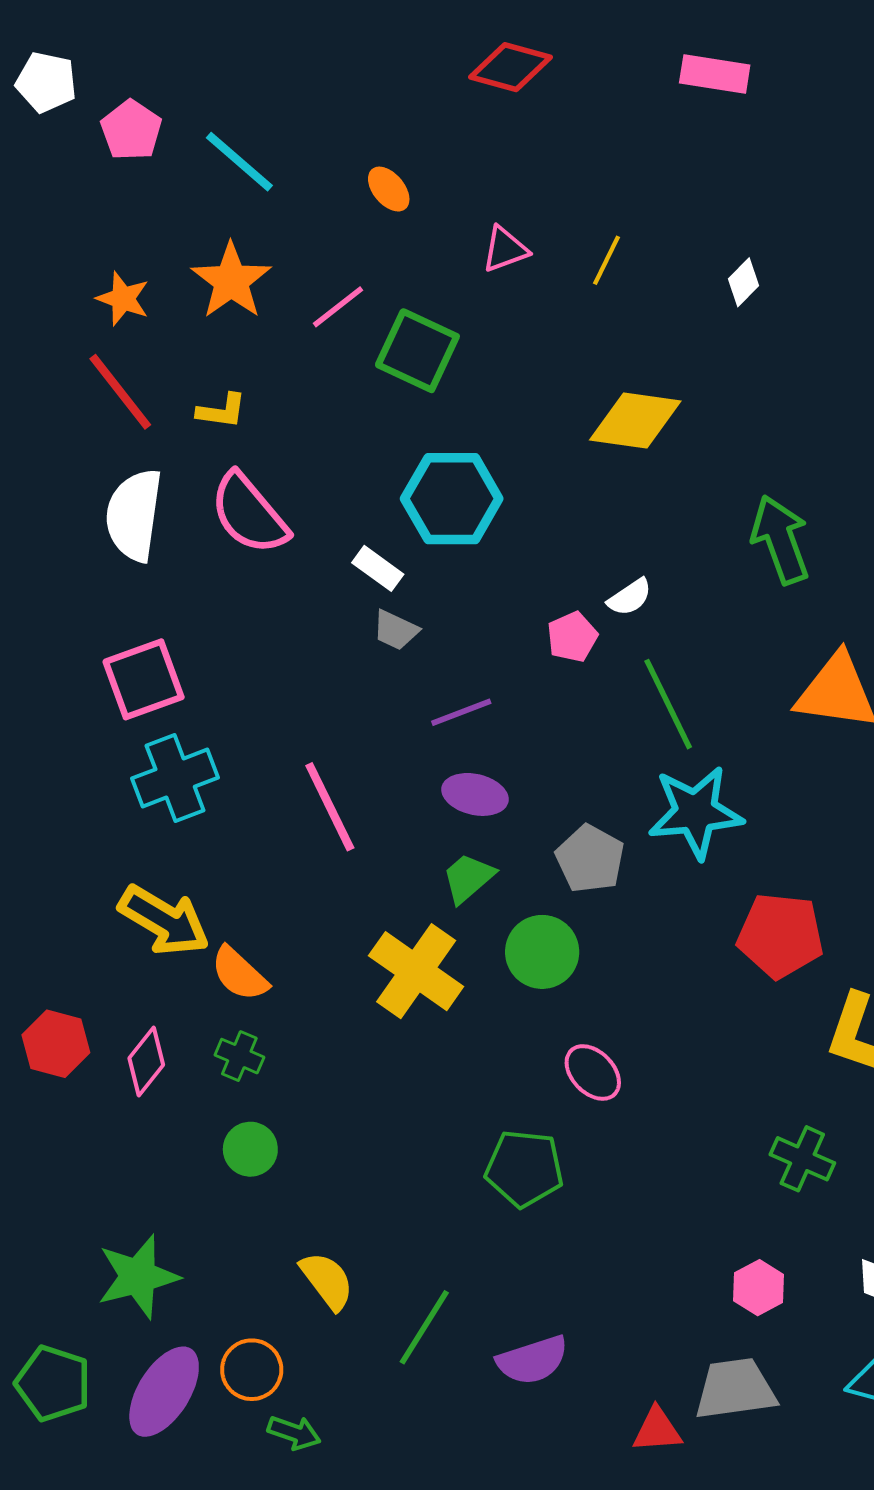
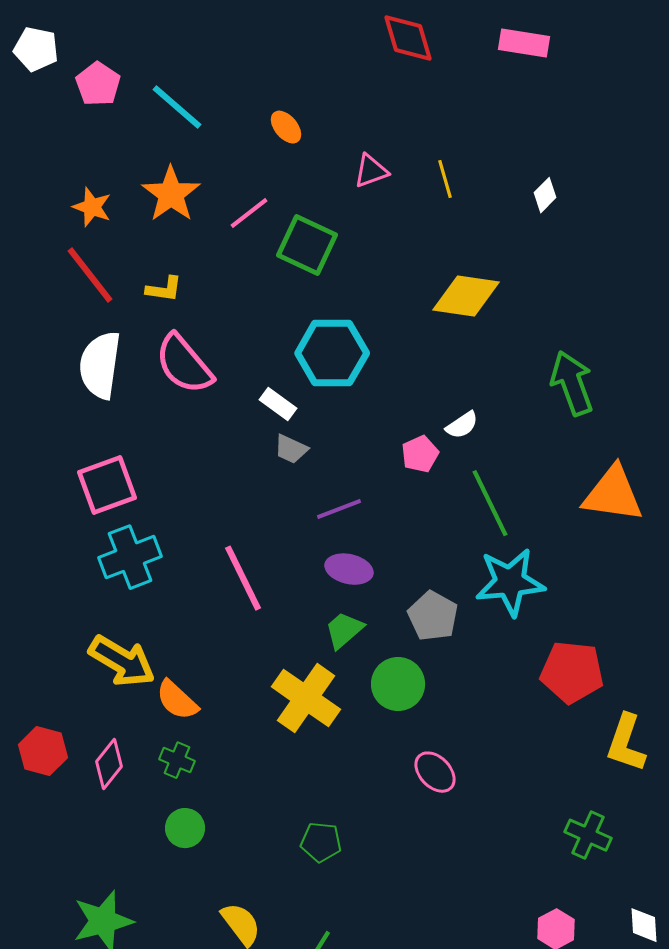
red diamond: (511, 67) -> (408, 38), moved, turned 58
yellow line: (606, 260) -> (445, 179), turned -42
green pentagon: (524, 1168) -> (321, 842), moved, size x0.7

